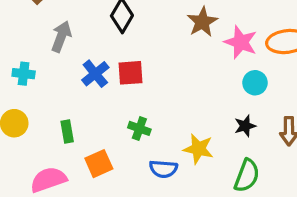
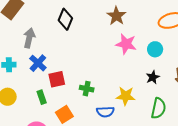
pink star: (241, 42) -> (126, 44), moved
red square: (131, 73) -> (57, 79), moved
blue cross: (95, 74) -> (38, 63), moved

